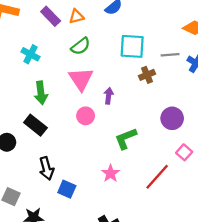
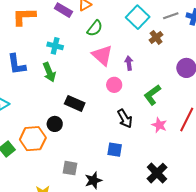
cyan square: (132, 46) -> (138, 17), turned -35
green arrow: (41, 93) -> (49, 72), moved
black arrow: (46, 168) -> (125, 119), moved
pink star: (111, 173) -> (159, 125), moved

